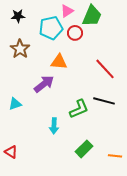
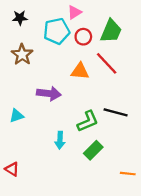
green trapezoid: (92, 16) -> (111, 31), moved
orange triangle: (59, 62) -> (80, 71), moved
red line: (105, 69) -> (107, 63), moved
purple arrow: (44, 84) -> (49, 93), turned 45
green rectangle: (84, 149) -> (93, 150), moved

